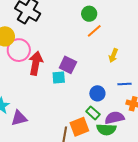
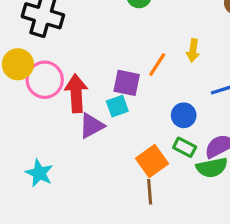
orange line: (94, 31) -> (157, 64), moved
purple triangle: (19, 118) -> (92, 126), moved
orange square: (79, 127) -> (152, 161), moved

